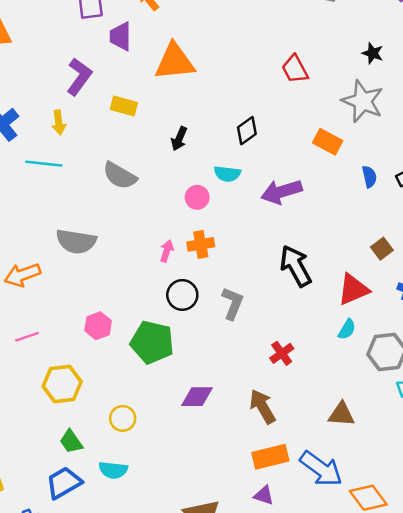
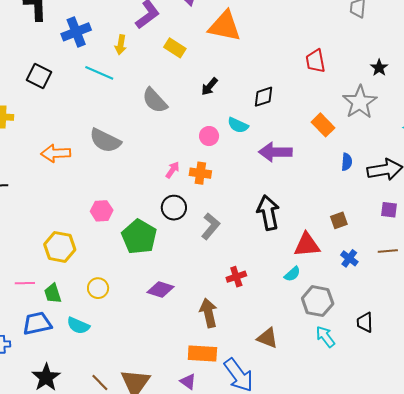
pink line: (27, 337) -> (25, 283), moved

